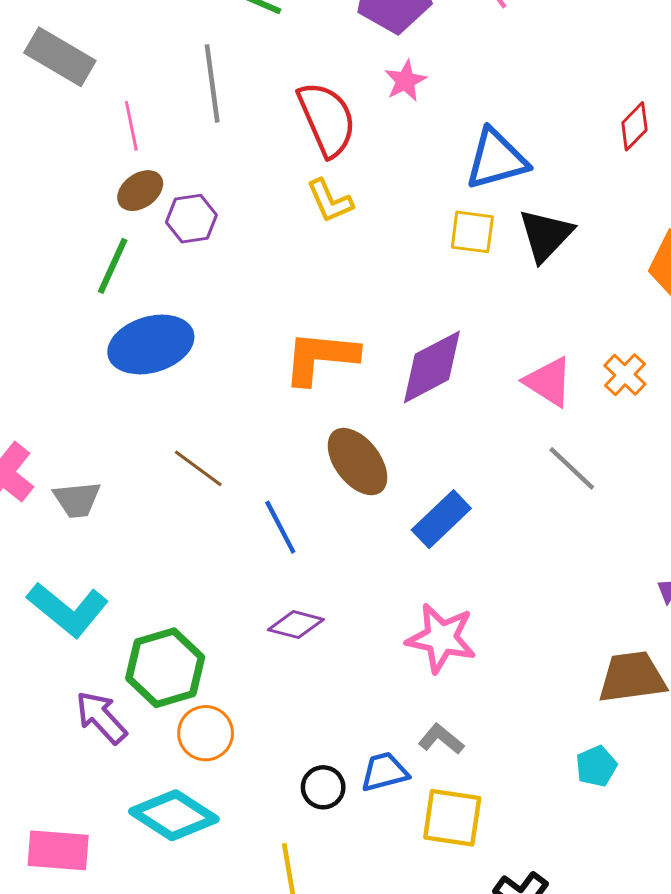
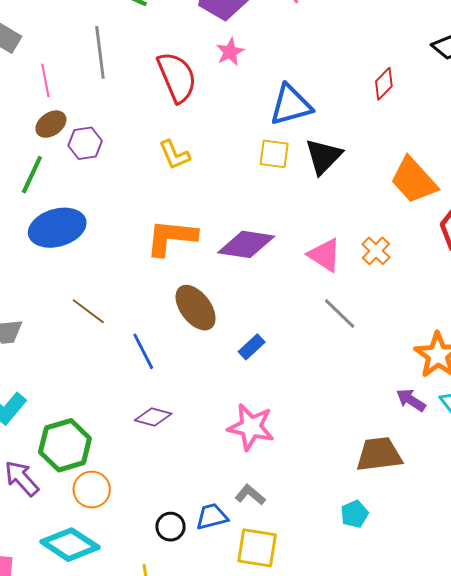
yellow L-shape: (330, 201) -> (174, 155), moved
purple diamond: (432, 367) -> (246, 244), turned 36
blue rectangle: (441, 519) -> (252, 347), size x0.7

